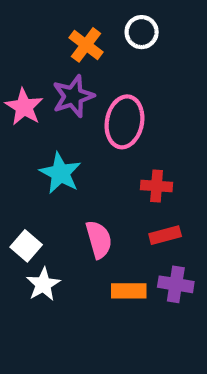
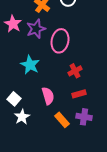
pink star: (24, 107) -> (13, 24), moved
red cross: (157, 186) -> (75, 71), turned -32
orange rectangle: (129, 291) -> (62, 120), turned 49

